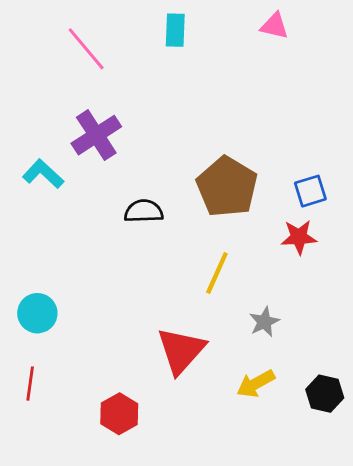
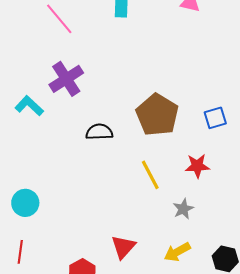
red star: (299, 237) -> (197, 166), moved
yellow line: (217, 273) -> (150, 175), turned -52
red triangle: (181, 351) -> (123, 247), moved, size x0.7

